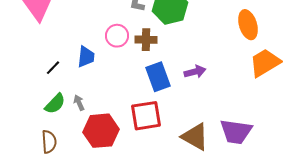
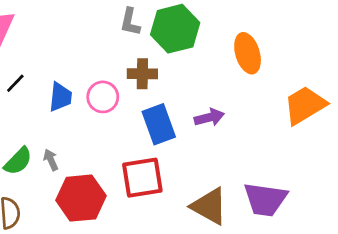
orange ellipse: (248, 25) -> (248, 53), moved
pink circle: (117, 36) -> (103, 97), moved
black line: (53, 68) -> (15, 83), moved

